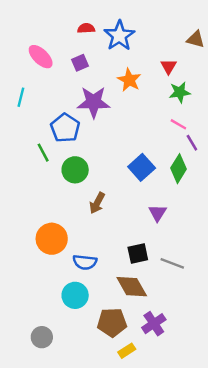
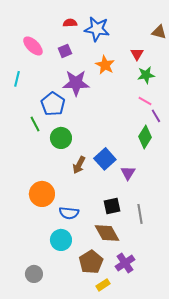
blue star: (119, 36) -> (97, 29), turned -30
blue square: (142, 167) -> (105, 159), moved
gray line: (172, 263) -> (140, 214), turned 60
brown pentagon: (112, 322) -> (91, 262), turned -30

